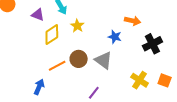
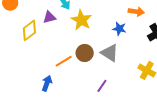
purple triangle: (38, 15) -> (49, 17), moved, turned -32
yellow star: (77, 26) -> (81, 20), size x1.5
yellow diamond: (52, 34) -> (29, 30), moved

